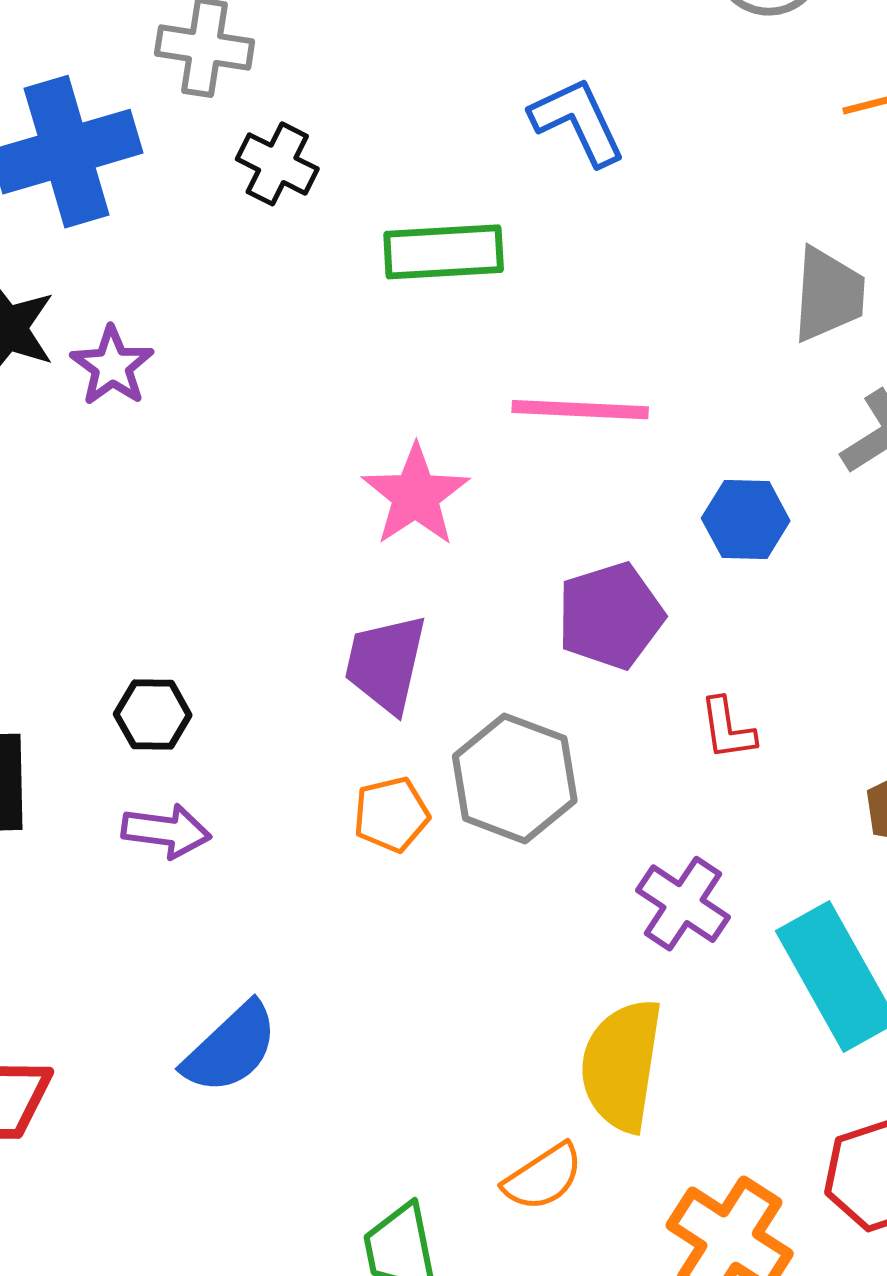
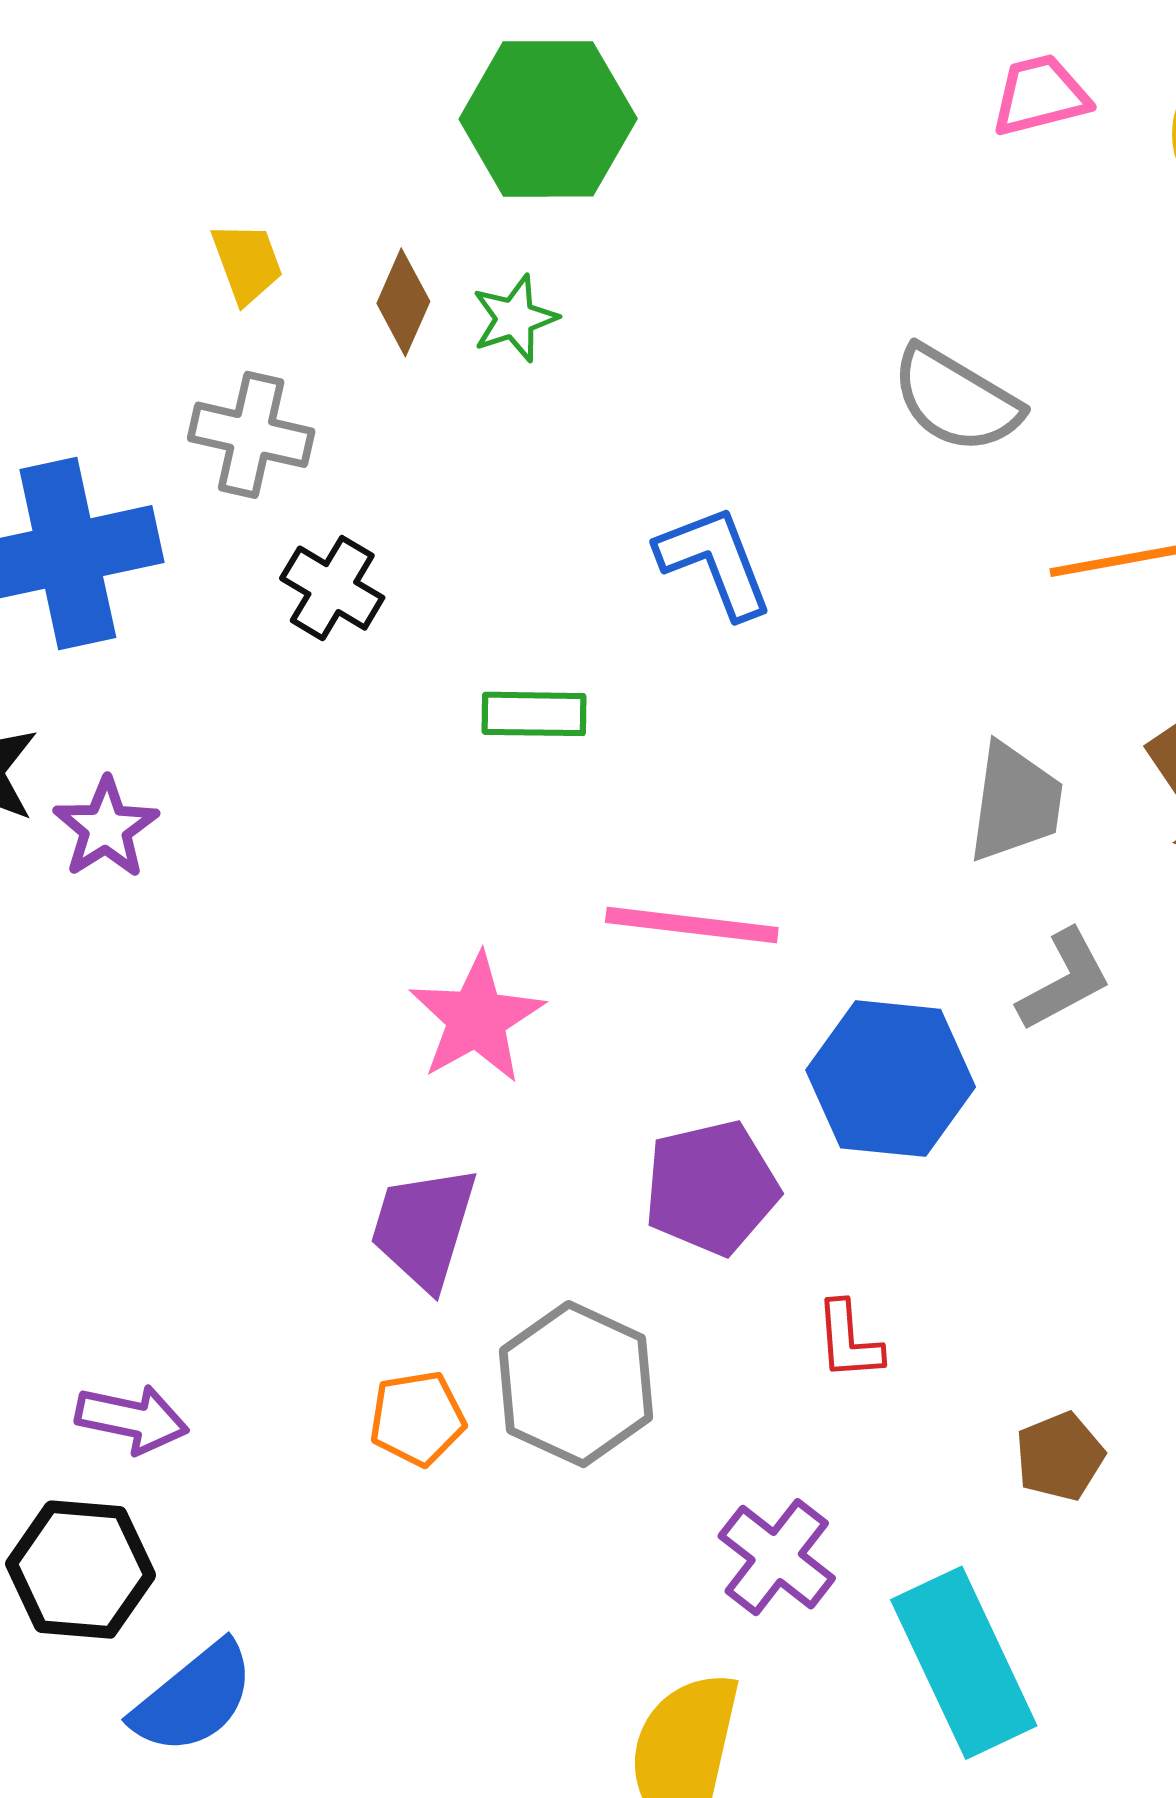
green rectangle: (444, 252) -> (534, 714), size x0.7
blue hexagon: (746, 519) -> (891, 1079), size x1.5
black hexagon: (153, 715) -> (81, 1570), moved, size x1.5

